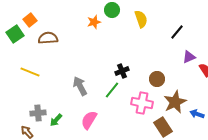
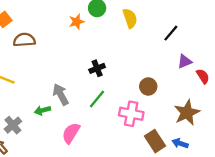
black cross: (122, 71) -> (97, 68), moved
brown star: (175, 102) -> (187, 113), moved
gray cross: (38, 113) -> (13, 125), turned -35
blue arrow: (197, 114) -> (180, 143), moved
green arrow: (56, 120) -> (42, 110), moved, turned 32

